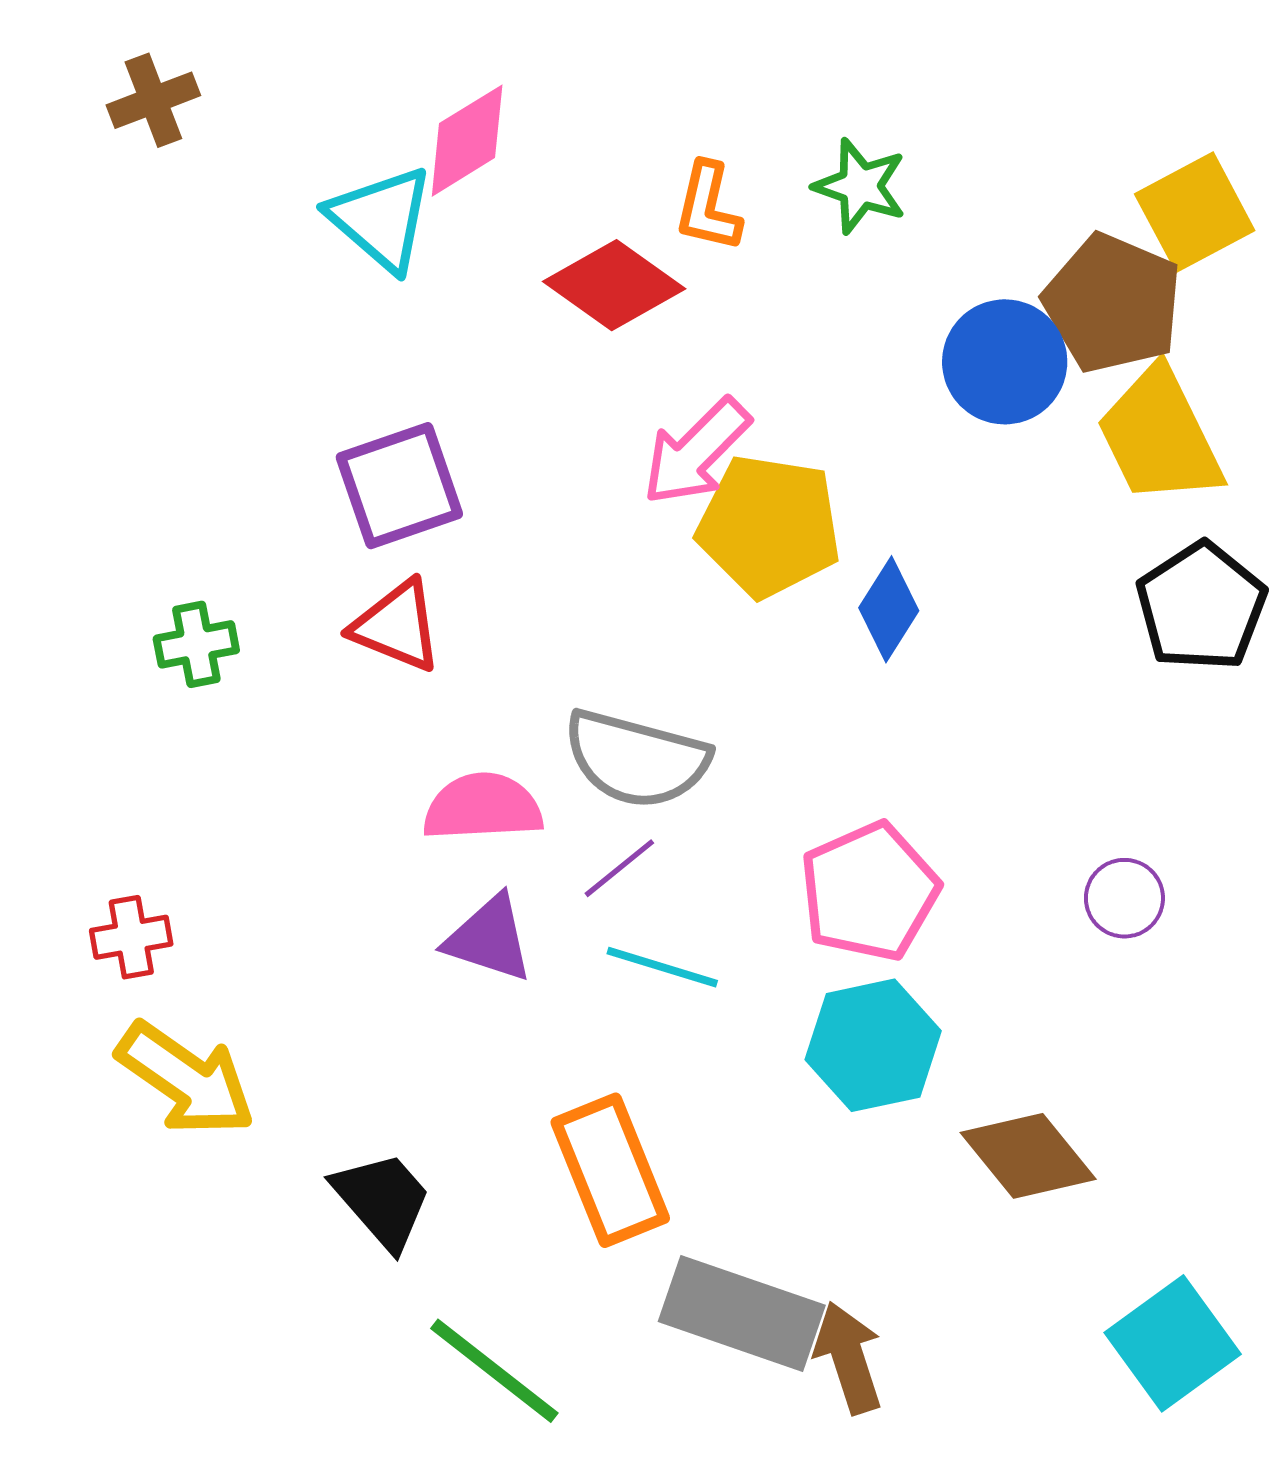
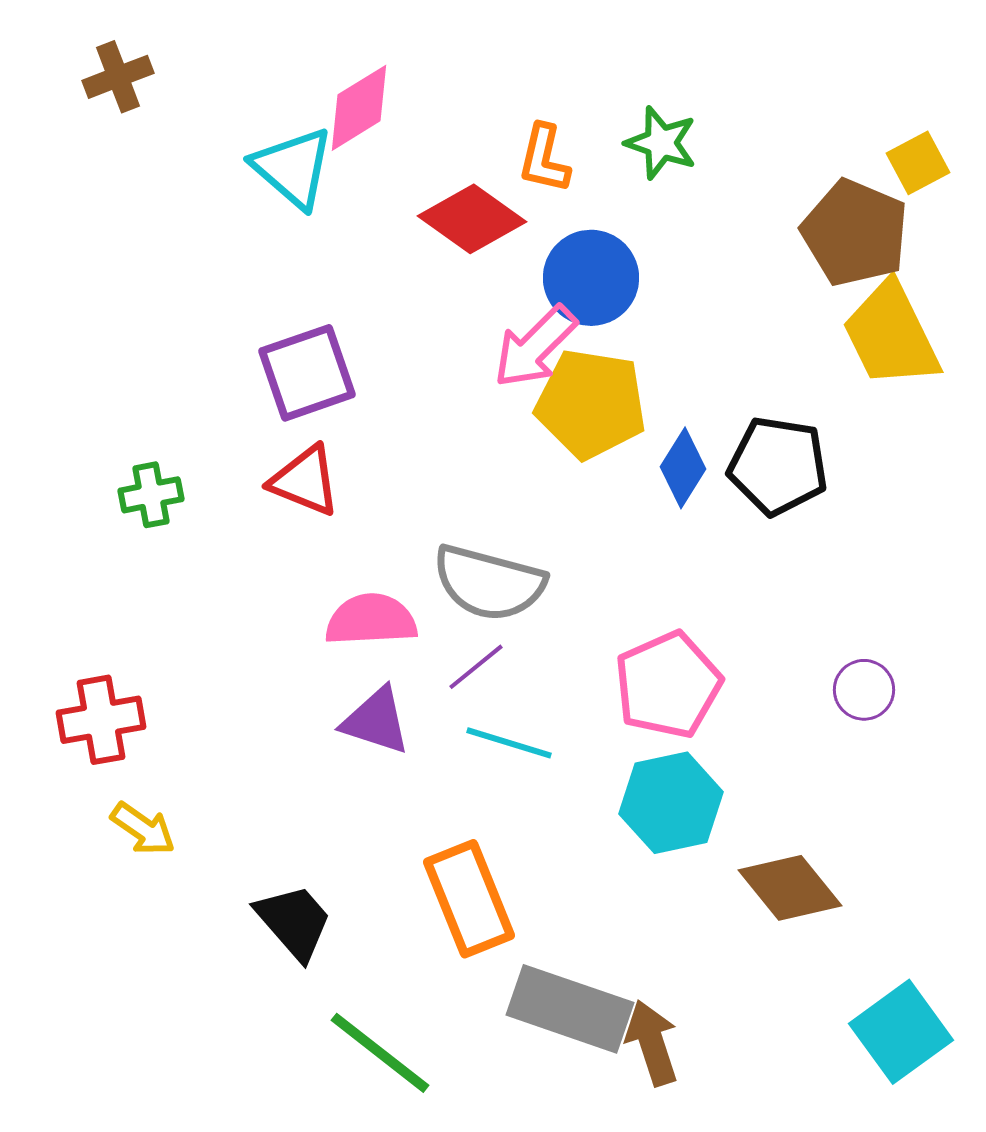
yellow square: (1195, 212) -> (918, 163), size x0.7
blue circle: (1005, 362) -> (591, 278), moved
black pentagon: (1201, 607) -> (778, 466), moved, turned -30
red cross: (131, 937) -> (101, 720), size x1.4
yellow arrow: (186, 1079) -> (143, 829), size x0.6

